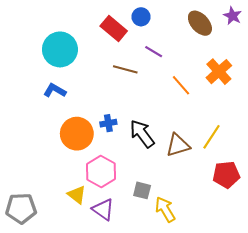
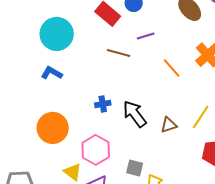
purple line: (154, 52) -> (146, 36), turned -48
orange circle: (77, 134) -> (53, 128), moved
brown triangle: (178, 145) -> (169, 125), size x0.7

